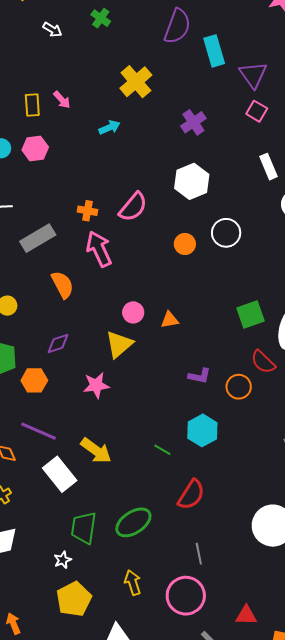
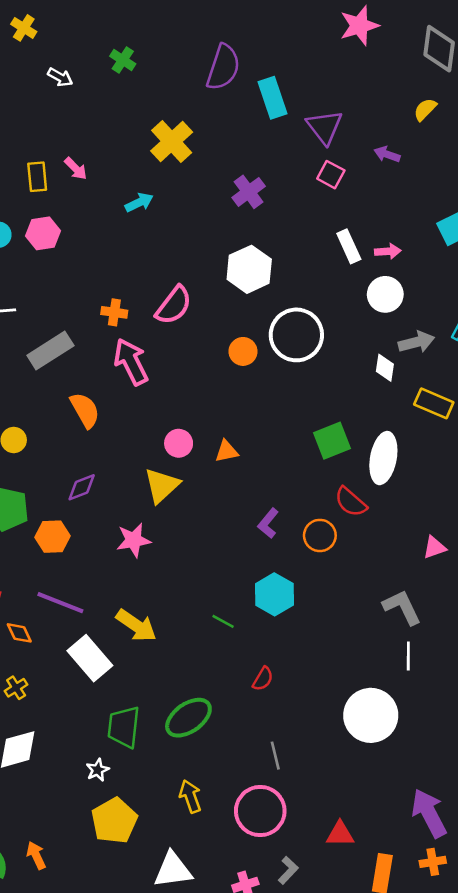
white circle: (226, 233) -> (296, 335), size x1.4
purple L-shape: (200, 376) -> (268, 523), turned 120
red semicircle: (191, 495) -> (263, 679), size x0.6

